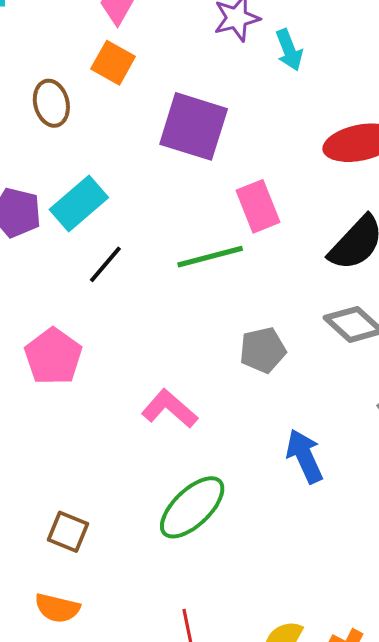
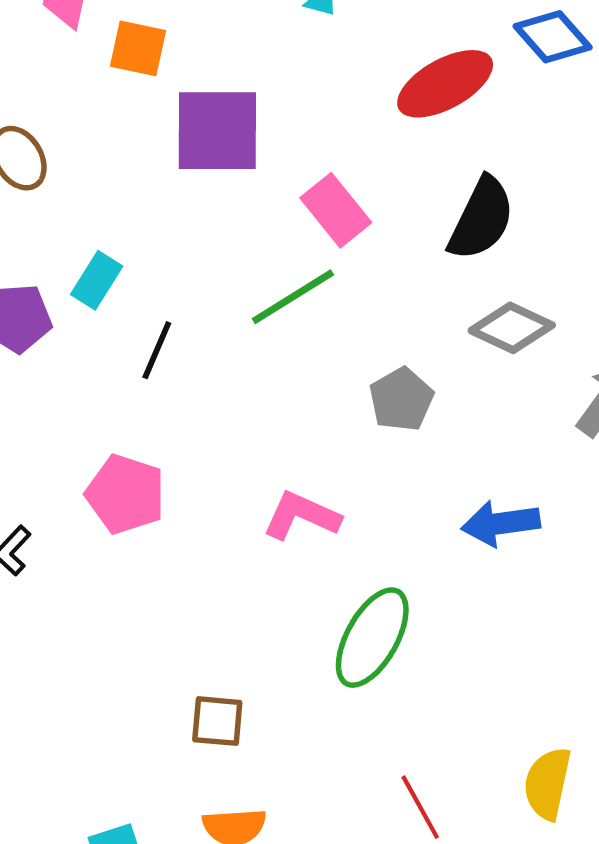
orange square: (113, 63) -> (138, 48), moved
cyan rectangle: (79, 204) -> (97, 280), size x0.7
blue arrow: (305, 456) -> (501, 523), turned -56

